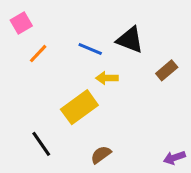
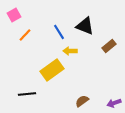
blue line: (90, 49) -> (59, 32), turned 35
black line: (41, 144) -> (27, 94), turned -60
brown semicircle: (101, 155) -> (82, 101), moved

